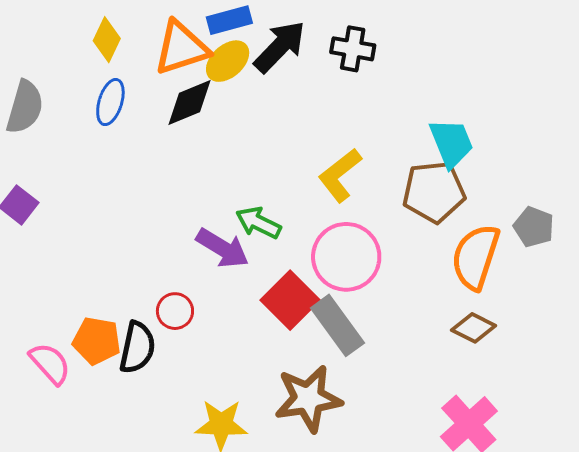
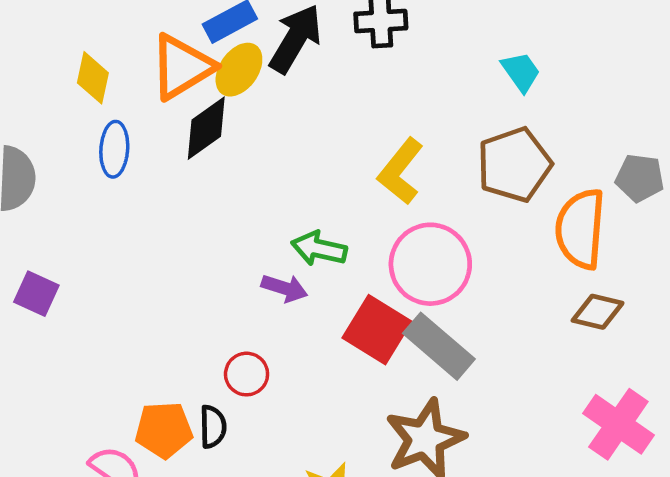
cyan trapezoid: (451, 143) -> (521, 72), moved, size x0.7
purple arrow: (222, 248) -> (284, 288), size x0.7
black semicircle: (137, 348) -> (213, 427), size x0.7

